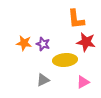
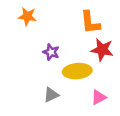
orange star: (24, 43) -> (27, 16), moved

